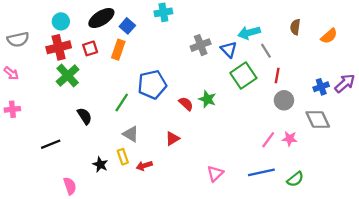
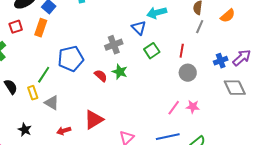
gray cross: (201, 45) -> (114, 45), moved
gray line: (266, 51) -> (200, 27), moved, turned 56
green square: (243, 75) -> (152, 51), size x0.7
gray diamond: (318, 119) -> (235, 88), moved
red triangle: (172, 139) -> (94, 120), moved, size x1.5
yellow rectangle: (123, 157) -> (33, 93), moved

